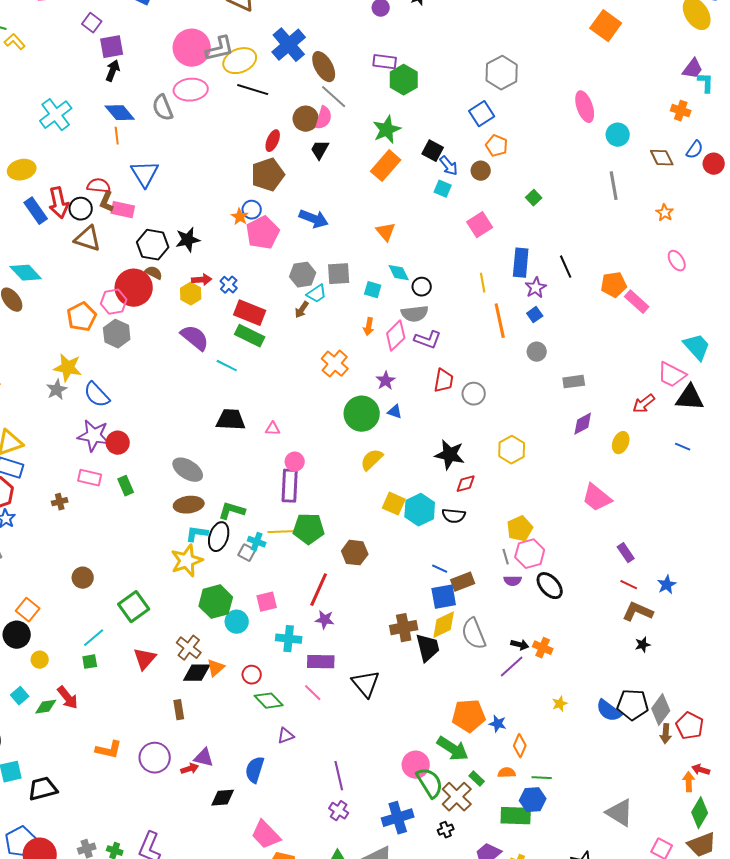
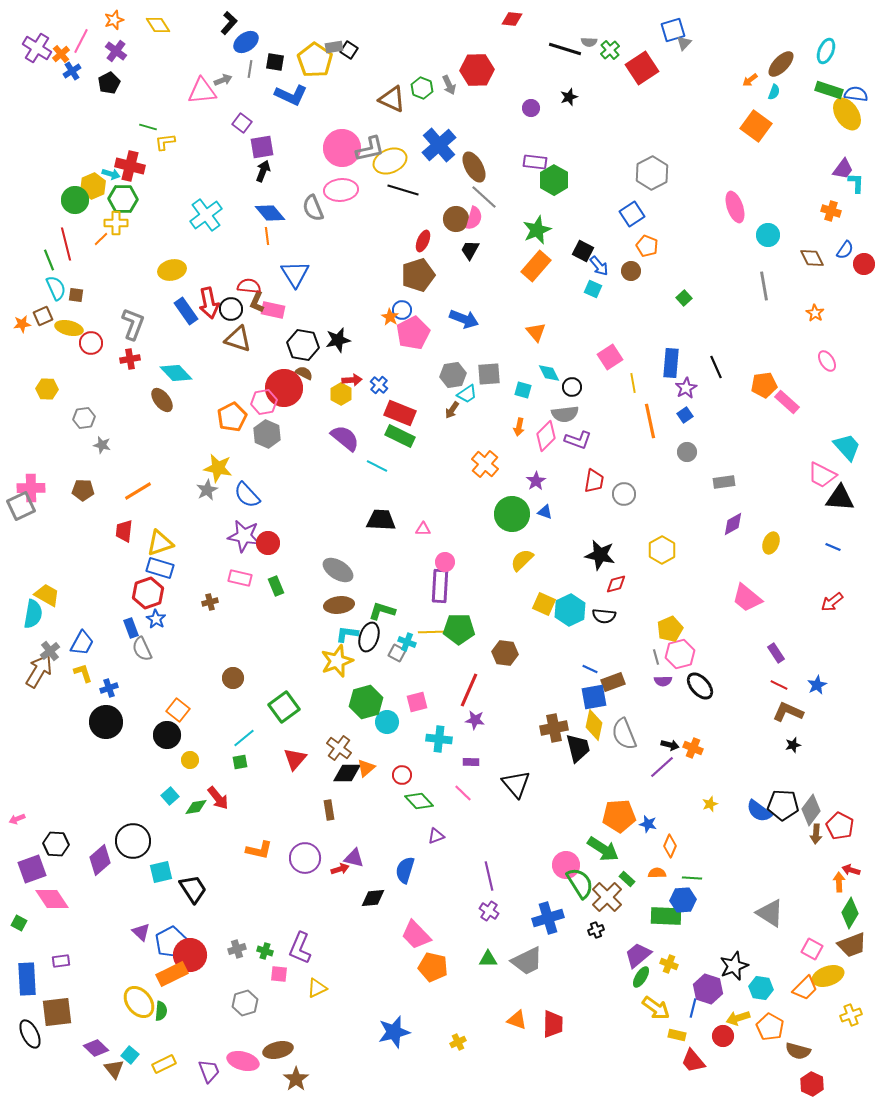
yellow L-shape: (15, 42) -> (165, 142), turned -55
pink square: (480, 225) -> (610, 357), moved
red arrow: (644, 404) -> (832, 602), moved
yellow diamond: (444, 625) -> (594, 725), turned -52
purple rectangle: (321, 662) -> (471, 762), size x0.6
black trapezoid: (43, 789) -> (193, 889), turned 72

